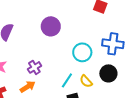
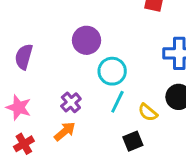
cyan circle: (82, 52) -> (112, 71), moved
cyan line: (67, 80) -> (117, 102), moved

